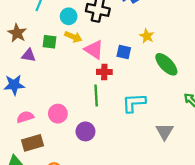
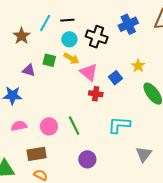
brown star: (17, 33) -> (22, 36), moved
blue square: (124, 52) -> (116, 78), turned 32
green line: (96, 96) -> (74, 126), moved, turned -30
purple circle: (85, 131) -> (87, 159), moved
brown rectangle: (32, 143) -> (37, 154), moved

